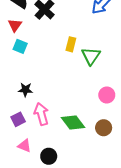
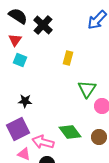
green triangle: (91, 56) -> (87, 89), moved
pink arrow: (41, 114) -> (43, 142), moved, turned -60
purple square: (18, 119) -> (18, 129), size x1.6

